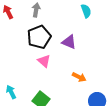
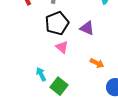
cyan arrow: (11, 92) -> (41, 74), moved

